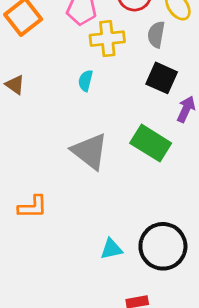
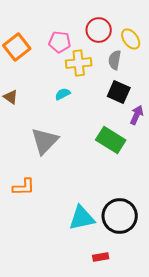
cyan semicircle: (86, 81) -> (63, 94), turned 49
gray triangle: (90, 151) -> (45, 141), moved, turned 36
cyan triangle: (111, 249) -> (82, 218), size x1.6

